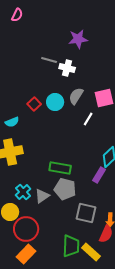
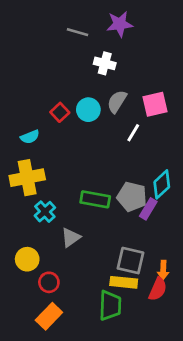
gray line: (49, 60) -> (77, 32), moved
gray pentagon: (65, 189) -> (132, 197), moved
cyan cross: (23, 192) -> (45, 212), moved
red circle: (26, 229) -> (49, 282), size x0.6
yellow rectangle: (91, 252) -> (124, 282), moved, turned -36

